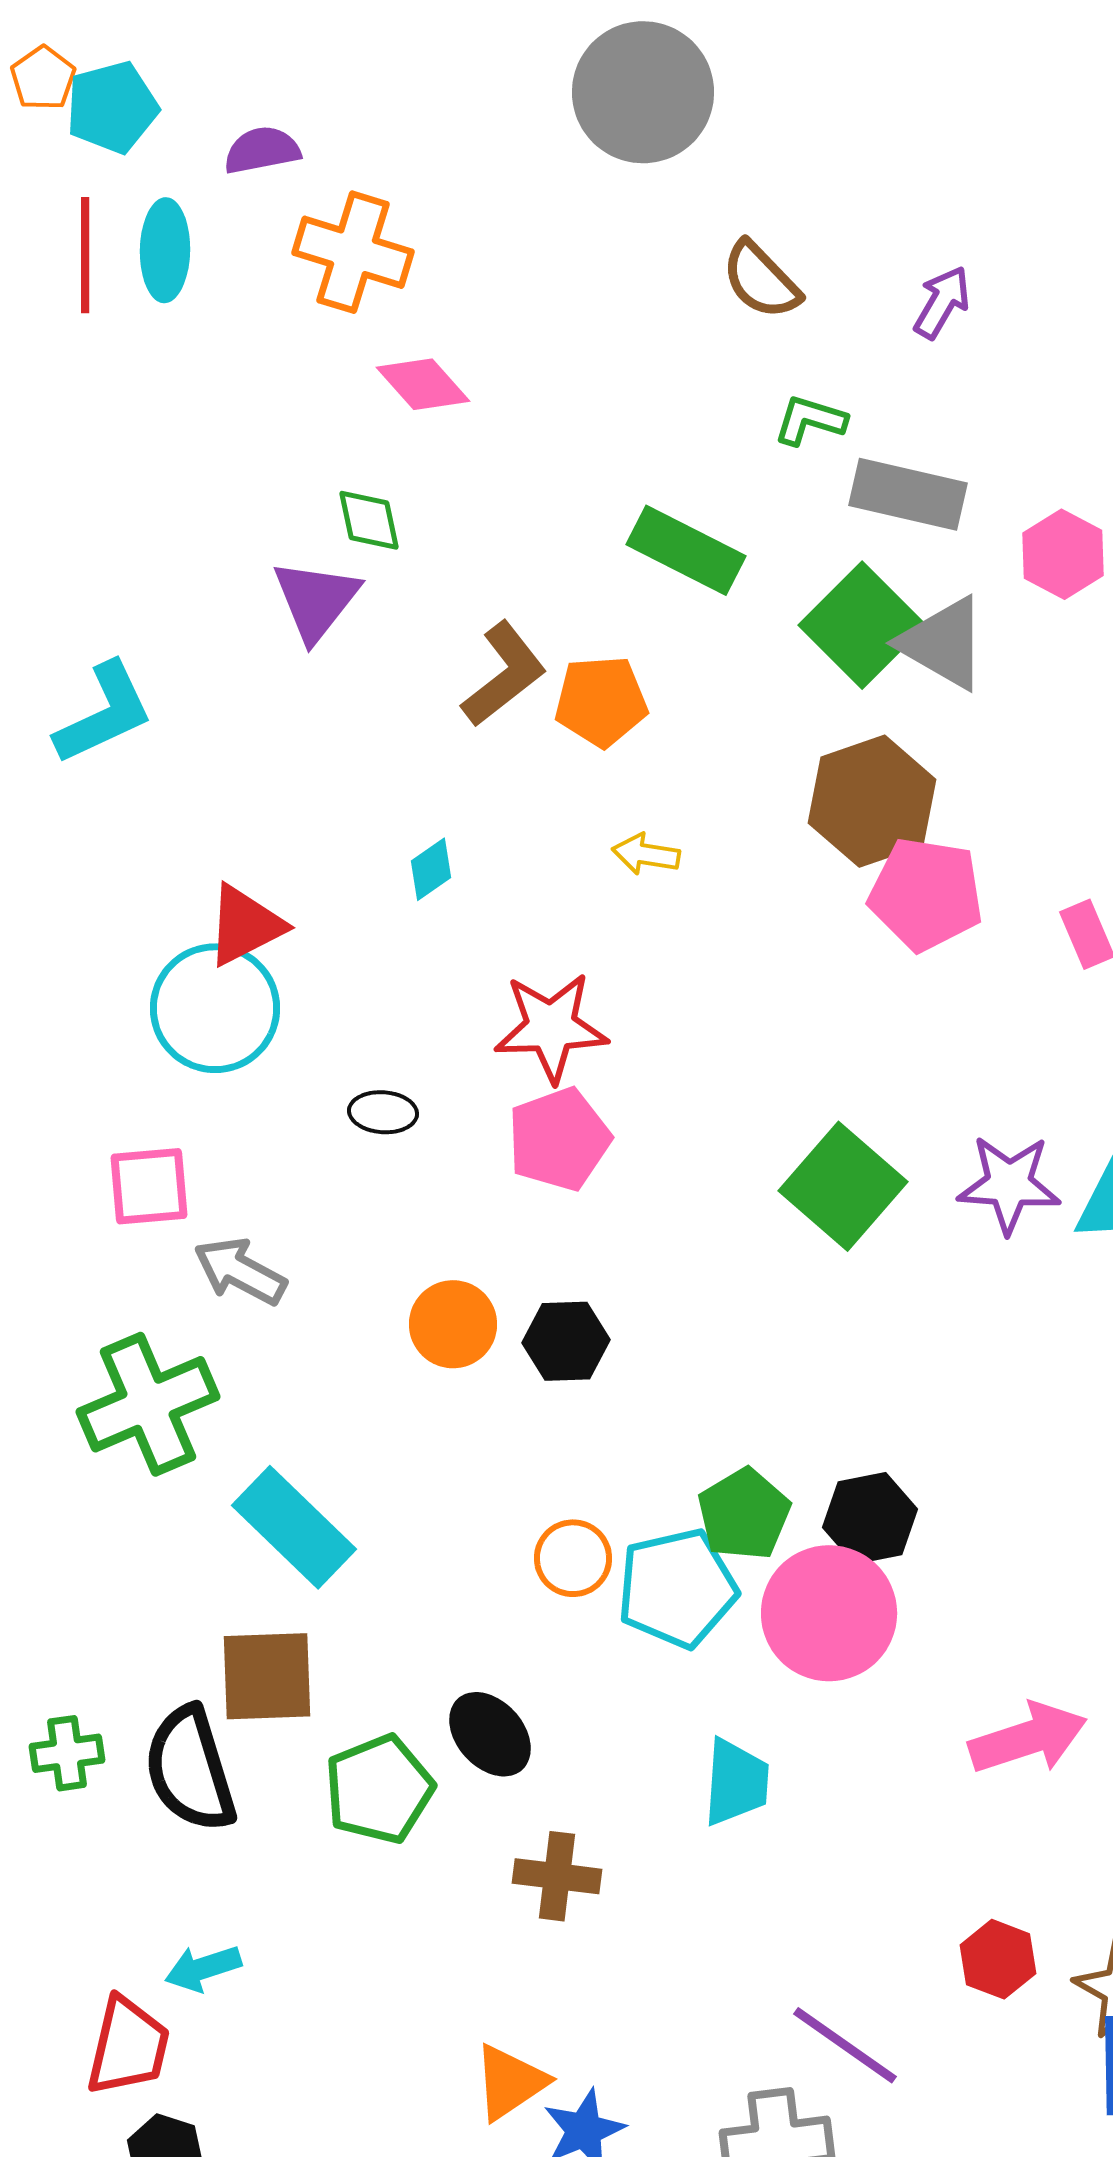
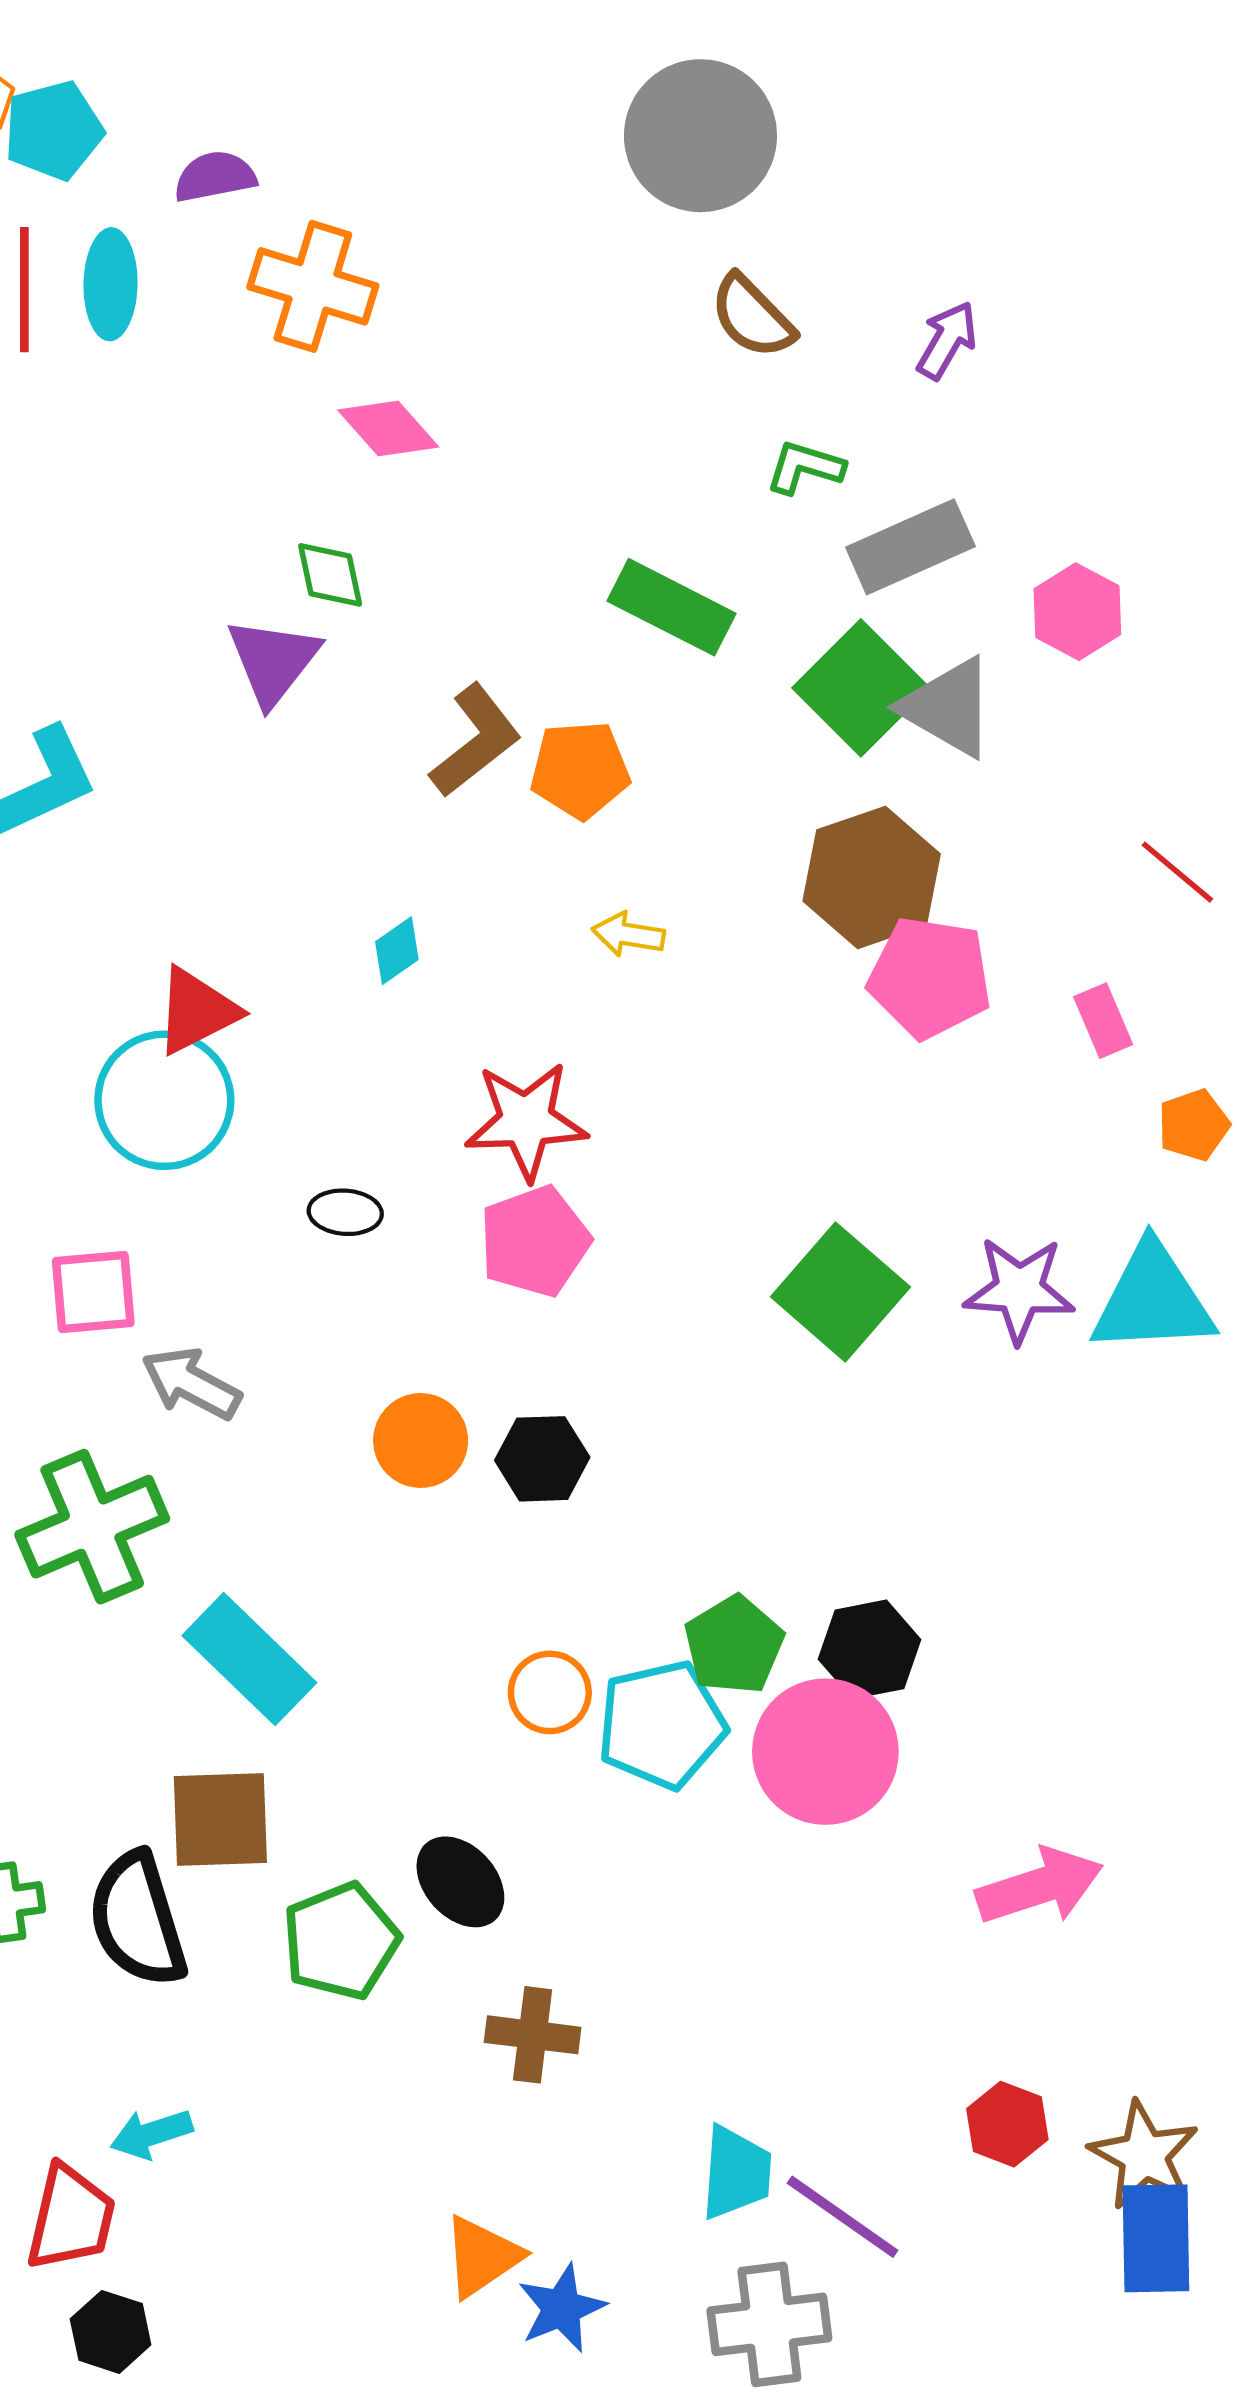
gray circle: (643, 92) -> (700, 136), moved
gray rectangle: (908, 494) -> (910, 547), turned -37
cyan trapezoid: (736, 1782) -> (736, 2173), moved

